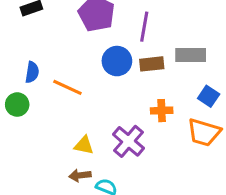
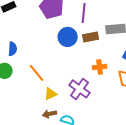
orange line: (67, 87) -> (37, 73), moved, turned 30
yellow triangle: (84, 145) -> (50, 94), turned -32

